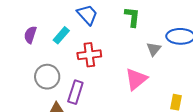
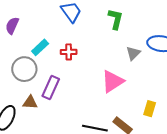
cyan rectangle: (61, 35) -> (40, 47), moved
red cross: (89, 55) -> (69, 52), size x0.7

